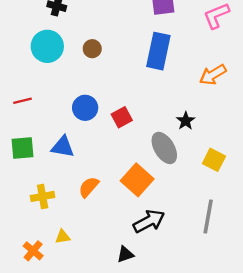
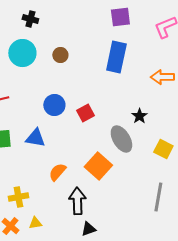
orange arrow: (213, 75) -> (162, 77), turned 30
yellow cross: (43, 196) -> (18, 197), moved
black arrow: (149, 221) -> (77, 201), moved, turned -64
yellow triangle: (63, 237) -> (35, 223), moved

